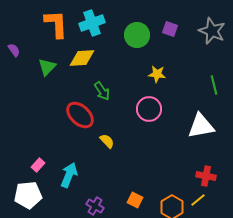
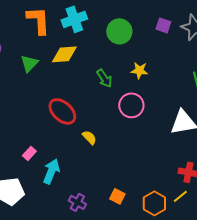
purple square: (170, 29) -> (163, 25), moved
green arrow: (102, 91) -> (104, 78), moved
pink rectangle: (38, 165) -> (29, 153), moved

